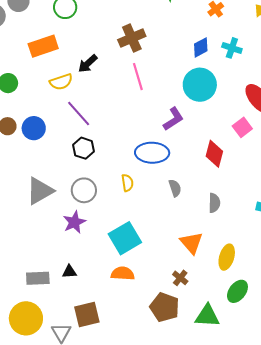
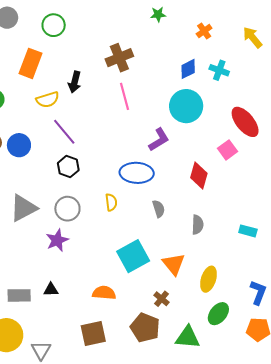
orange rectangle: (43, 46) -> (31, 63), turned -52
black arrow: (88, 64) -> (75, 82), turned -35
cyan square: (125, 238) -> (133, 256), moved
brown square: (87, 314) -> (93, 333), moved

